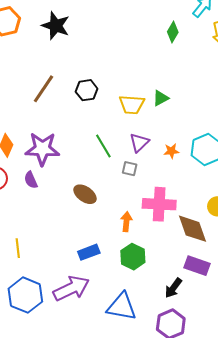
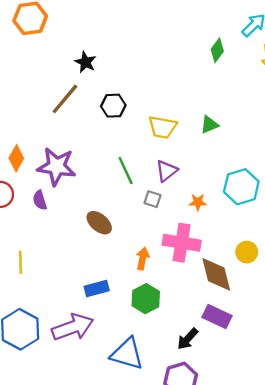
black star: (56, 26) -> (85, 62), moved, size x0.7
green triangle: (161, 98) -> (209, 125), moved
orange star: (171, 151) -> (198, 202), moved
yellow line: (18, 248) -> (21, 262), moved

